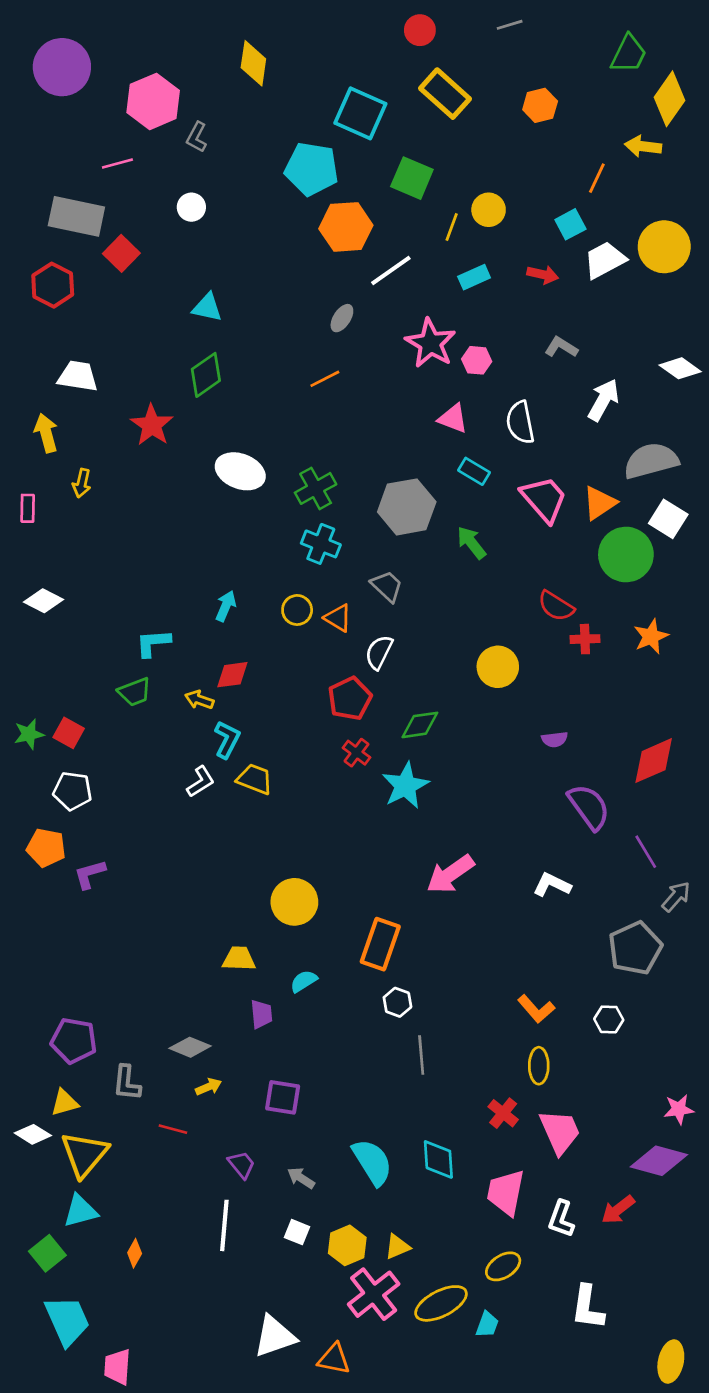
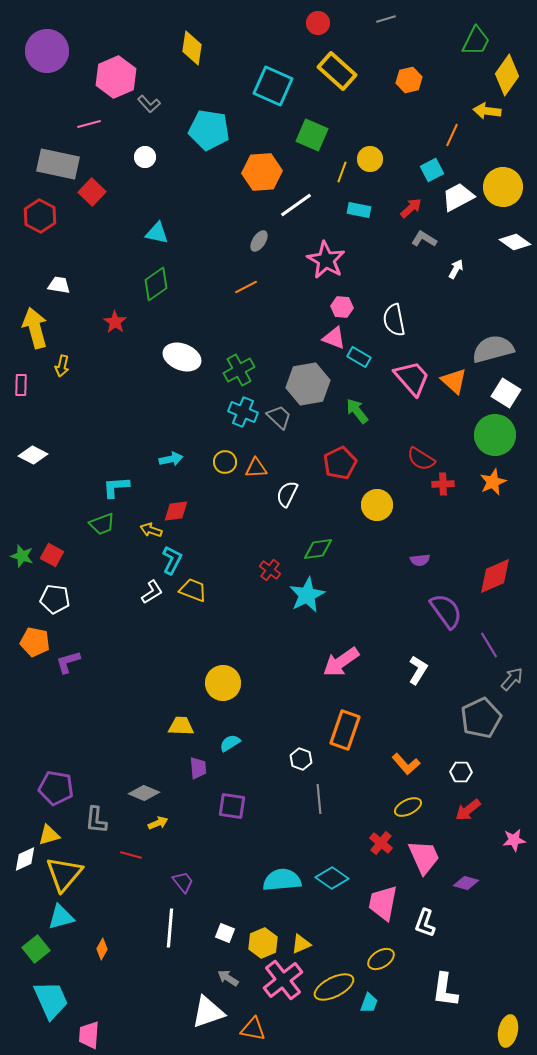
gray L-shape: (197, 137) -> (149, 104), turned -70
cyan pentagon: (312, 169) -> (209, 130), moved
red arrow: (543, 275) -> (411, 208), turned -55
cyan rectangle: (474, 277) -> (359, 210), turned 35
gray L-shape: (561, 347) -> (424, 239), moved
pink hexagon: (477, 360) -> (342, 307), moved
white diamond: (680, 368) -> (515, 242), moved
white trapezoid: (78, 376) -> (59, 285), size x0.7
white arrow: (603, 400) -> (456, 269), moved, size x0.6
pink triangle: (453, 418) -> (334, 338), moved
red star: (152, 425) -> (115, 322), size x0.7
yellow arrow: (46, 433) -> (35, 328), size x1.4
orange triangle: (600, 503) -> (454, 381), turned -44
green circle: (626, 555) -> (495, 435), moved
gray trapezoid: (387, 586) -> (279, 417), moved
cyan arrow: (226, 606) -> (171, 459), turned 55
orange triangle: (338, 618) -> (256, 468), turned -35
red pentagon: (350, 698) -> (340, 463), moved
green star: (29, 734) -> (22, 556), turned 30
white L-shape: (552, 885) -> (418, 670), turned 96
orange rectangle: (380, 944) -> (345, 730), moved
yellow ellipse: (539, 1066) -> (408, 807), turned 64
purple square: (283, 1097) -> (232, 806), moved
white diamond: (33, 1134) -> (25, 859), turned -56
cyan diamond: (438, 1159) -> (332, 878), turned -52
purple diamond: (659, 1161) -> (466, 883), moved, size x0.6
cyan semicircle: (372, 1162) -> (282, 880), turned -63
gray arrow: (301, 1178) -> (228, 978), moved
red arrow: (618, 1210) -> (468, 810), moved

